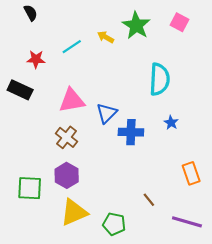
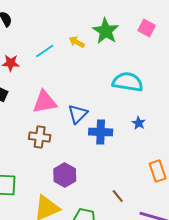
cyan semicircle: (159, 79) -> (128, 82), turned -84
brown cross: (67, 137) -> (40, 137), turned -30
purple hexagon: (67, 175) -> (65, 175), moved

